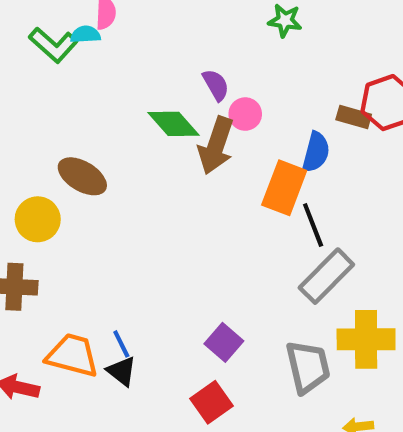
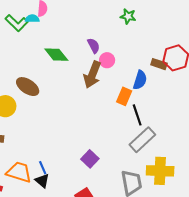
green diamond: (174, 124) -> (56, 55), moved
orange rectangle: (284, 188) -> (124, 96), size x0.7
purple square: (224, 342) -> (90, 159), moved

